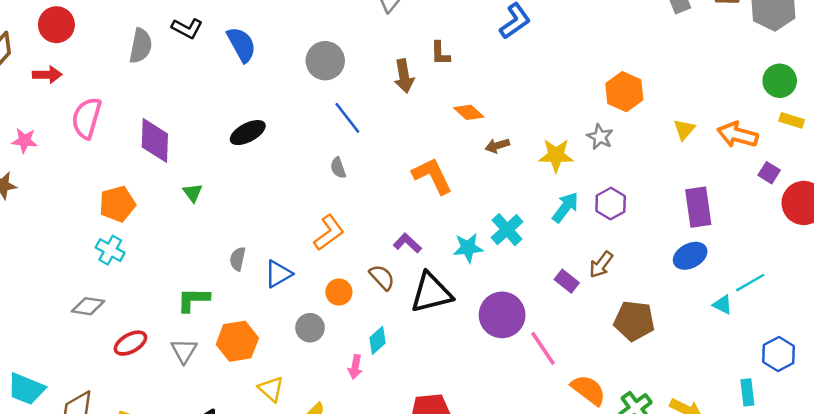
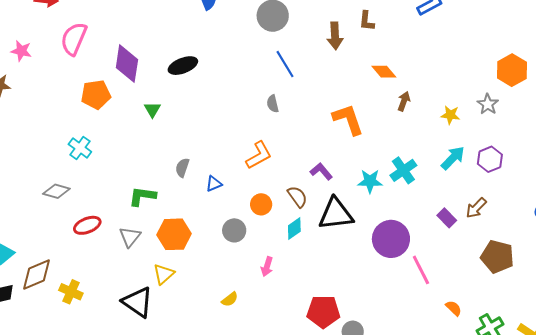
black ellipse: (248, 133) -> (183, 66), moved
brown arrow: (497, 146) -> (404, 101), turned 120
yellow star: (556, 155) -> (450, 115), size x0.7
orange pentagon: (117, 204) -> (96, 95), moved
blue triangle: (278, 274) -> (214, 184), size x0.7
cyan diamond: (378, 340) -> (294, 229), moved
yellow triangle: (271, 389) -> (164, 274), moved, turned 30
orange semicircle: (588, 390) -> (454, 308), size x0.6

